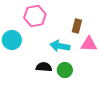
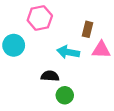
green circle: (65, 70) -> (65, 95), moved

